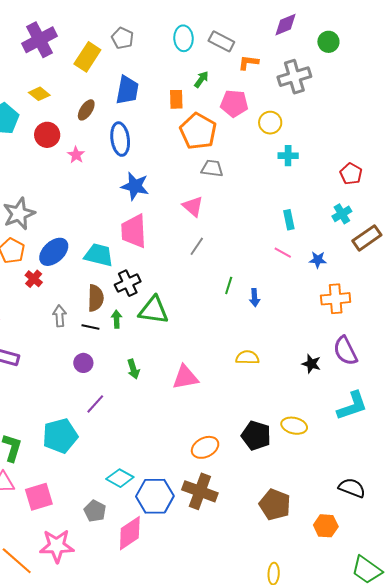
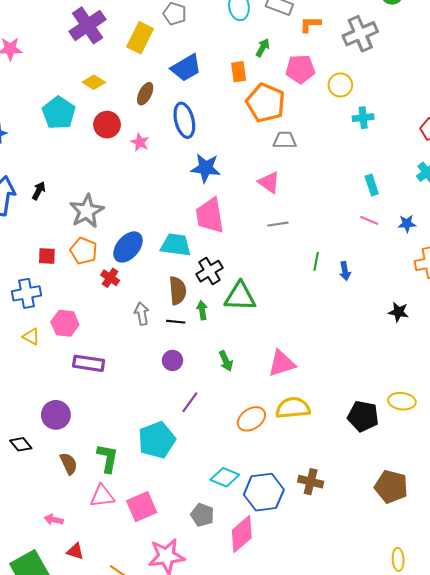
blue trapezoid: (127, 90) -> (186, 68), turned 56
gray line: (197, 246) -> (278, 224), turned 54
yellow semicircle: (247, 358) -> (293, 408), moved, size x1.4
black star: (311, 364) -> (398, 312), moved
orange ellipse: (205, 447) -> (251, 419), moved
brown cross: (200, 491) -> (311, 482), size x0.7

